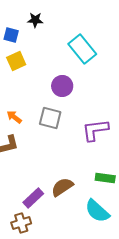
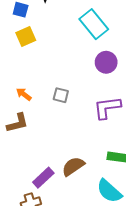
purple circle: (62, 86) -> (106, 62), moved
gray square: (50, 118) -> (61, 95), size x0.7

